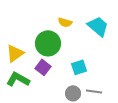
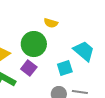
cyan trapezoid: (98, 26) -> (84, 51), moved

